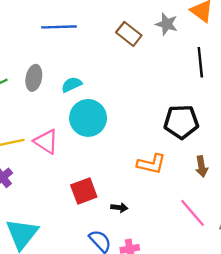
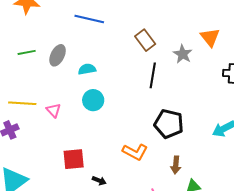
gray star: (167, 24) -> (183, 54), moved
black line: (200, 62) -> (153, 75), moved
cyan circle: (88, 118) -> (93, 100), size x0.7
pink triangle: (46, 142) -> (54, 110), size x0.7

